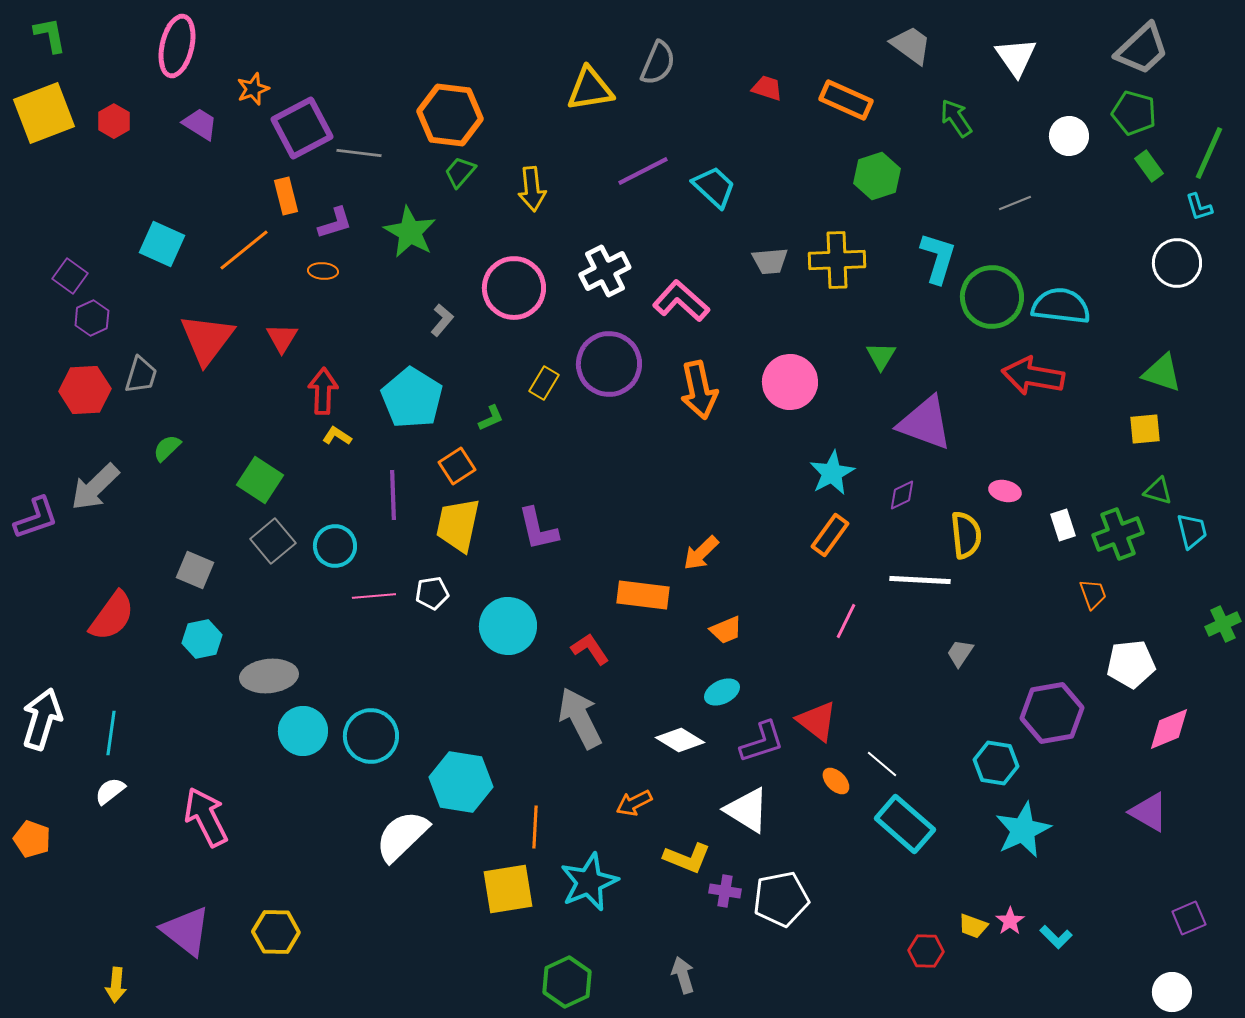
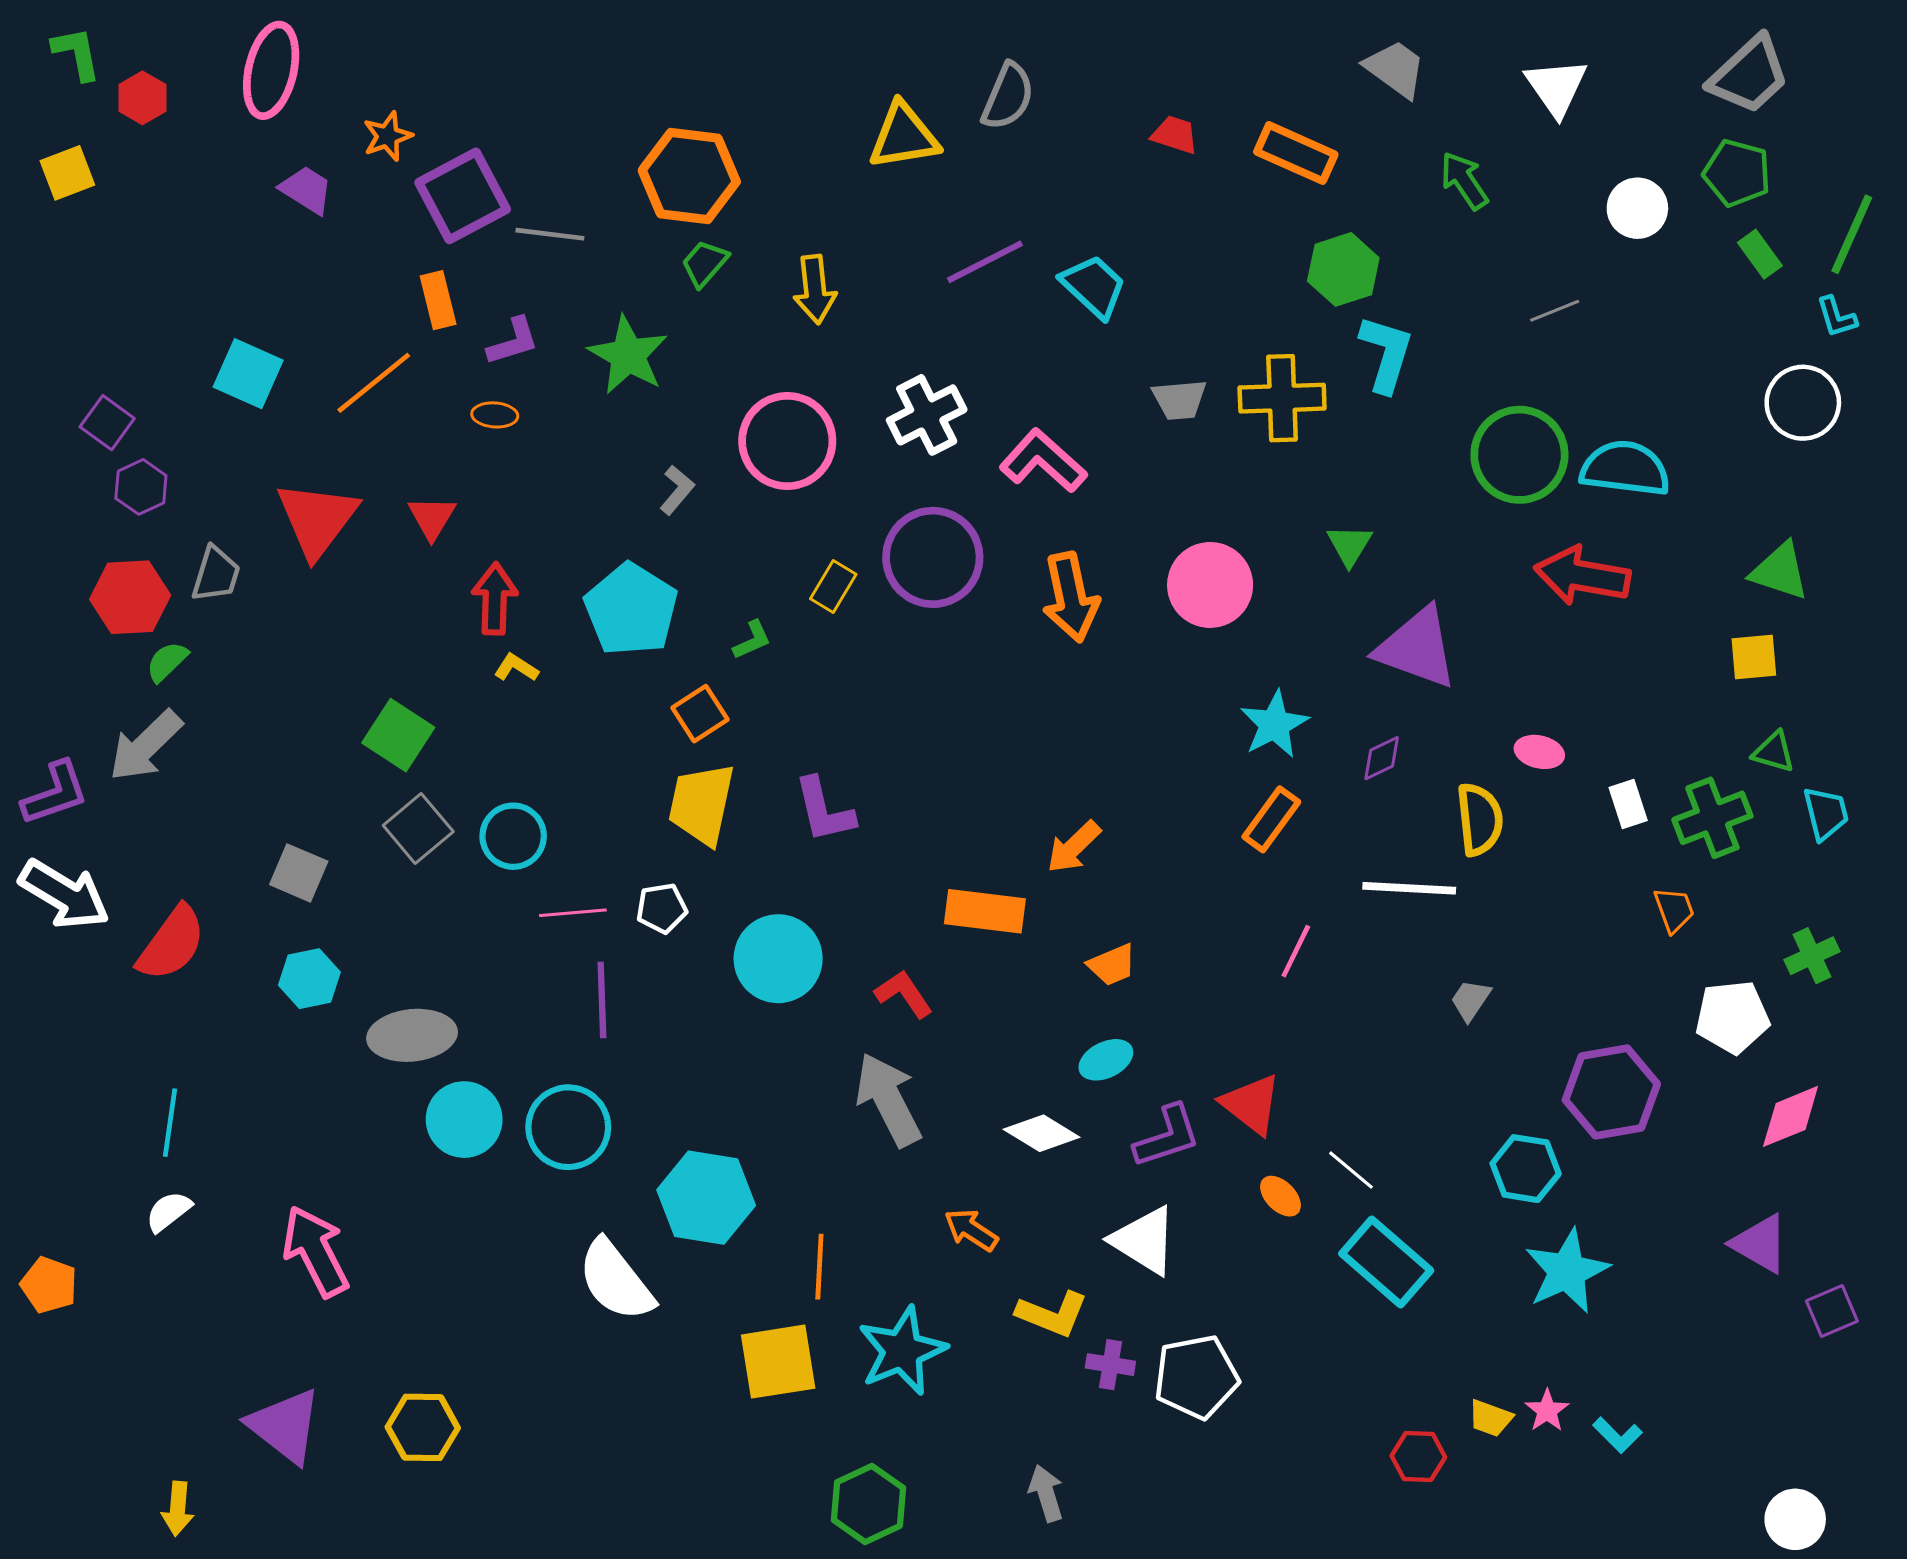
yellow square: (44, 113) -> (67, 173), size x0.6
red hexagon: (114, 121) -> (142, 98), moved
cyan L-shape: (938, 258) -> (1386, 354), moved
green semicircle: (167, 448) -> (167, 662), moved
purple line: (393, 495) -> (602, 1000), moved
green cross: (1223, 624) -> (1812, 956), moved
white arrow: (42, 719) -> (64, 894), moved, turned 104
orange arrow: (634, 803) -> (971, 1230), turned 60
white semicircle: (402, 836) -> (616, 1280), turned -84
purple square: (1189, 918) -> (1832, 1311), moved

